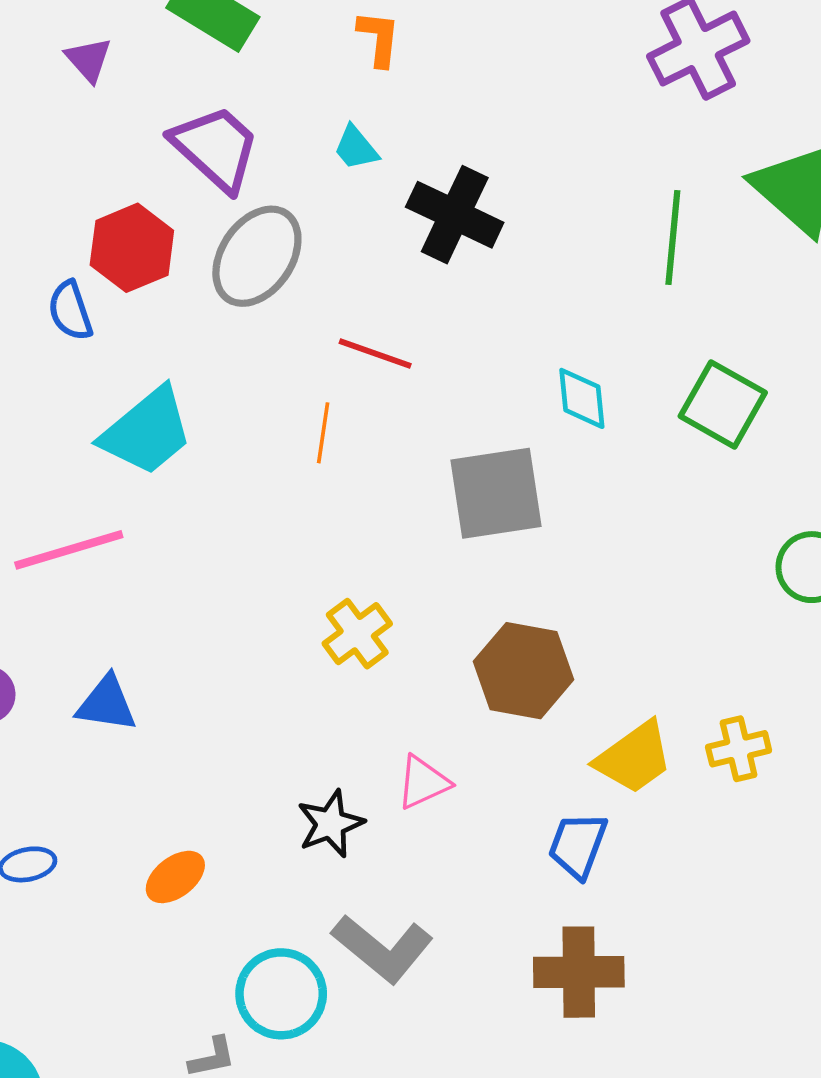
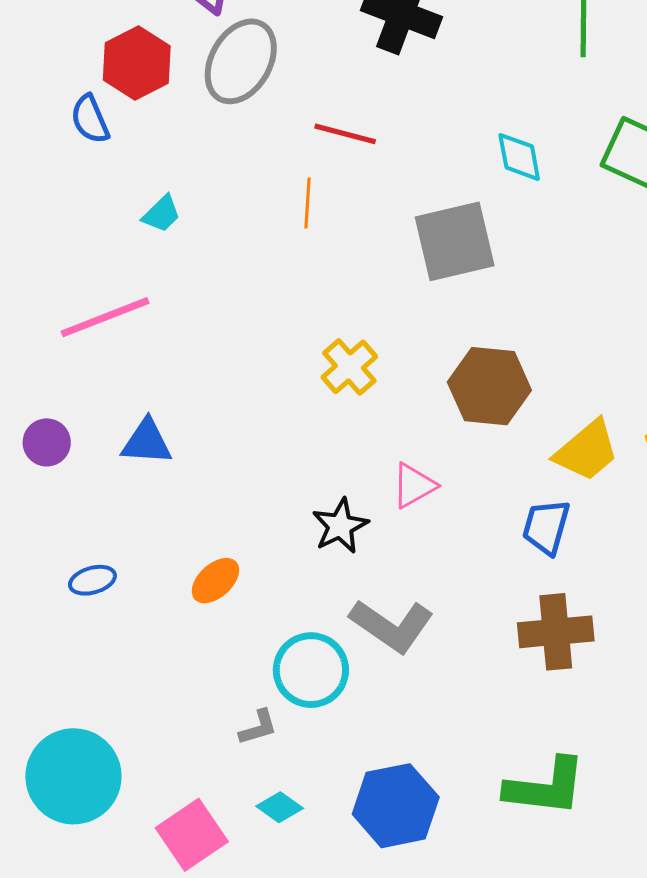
cyan trapezoid: (147, 431) -> (162, 214), size x0.5

